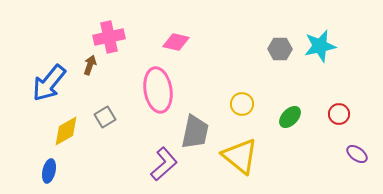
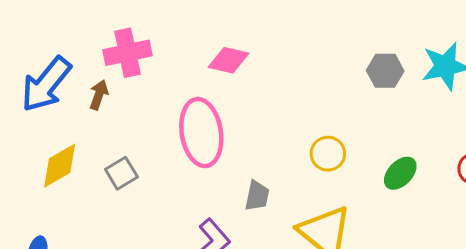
blue arrow: (49, 83) -> (46, 84), moved
yellow diamond: (66, 131) -> (60, 166), moved
gray trapezoid: (195, 132) -> (257, 196), size x0.6

